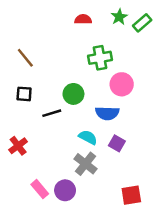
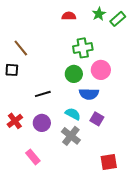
black square: (24, 94) -> (12, 70), moved
green circle: (73, 94) -> (74, 74), moved
purple circle: (65, 190) -> (42, 123), moved

